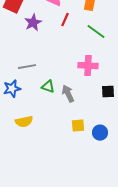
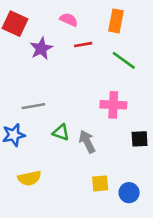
red line: (65, 20) -> (83, 45), turned 56

